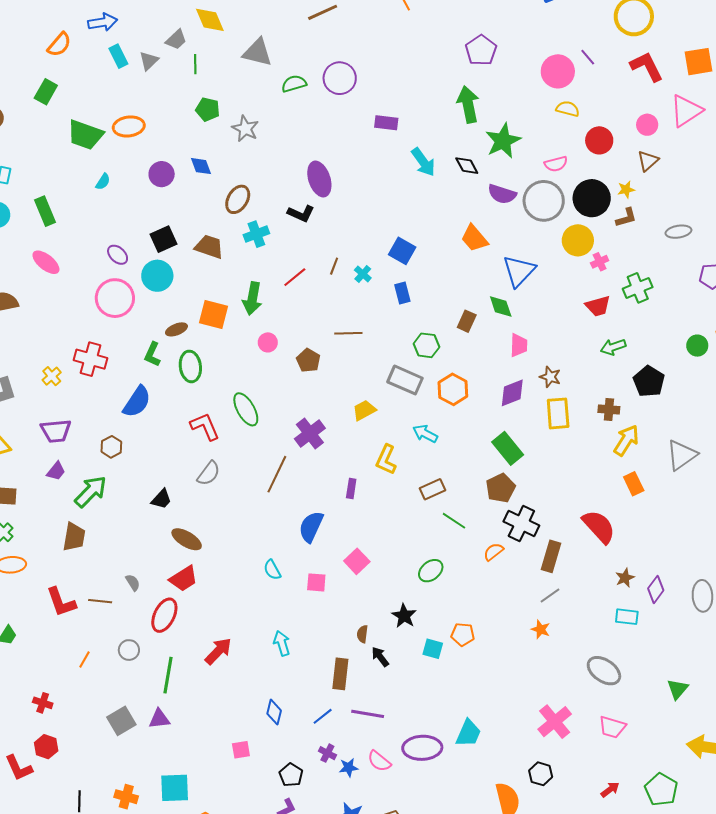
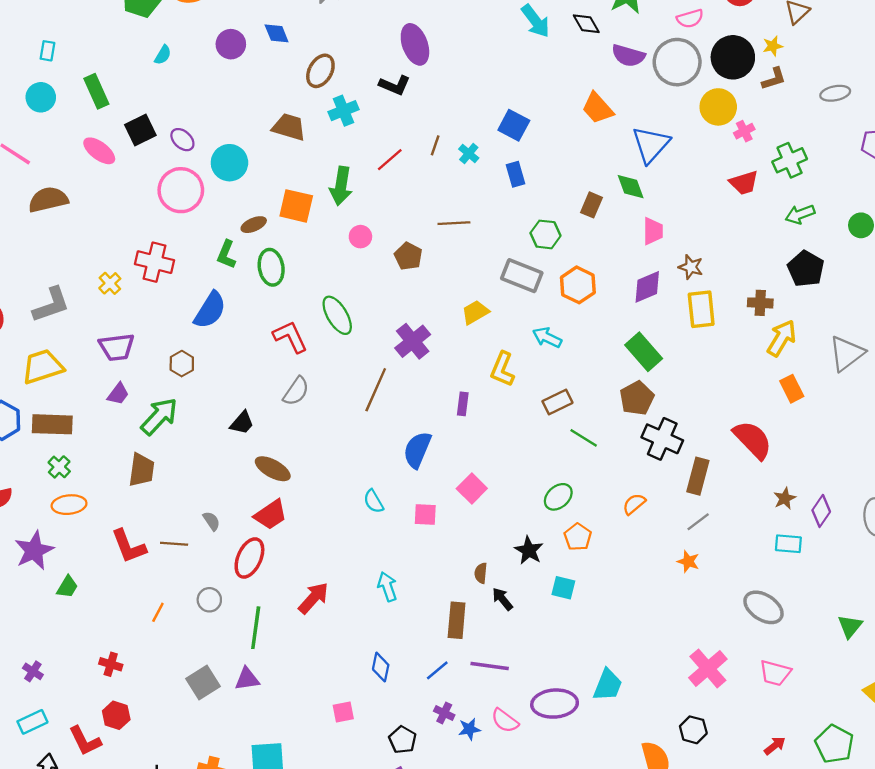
black square: (164, 239) -> (140, 130), moved
green arrow: (613, 347) -> (800, 214), moved
orange semicircle: (493, 552) -> (634, 504), moved
orange pentagon: (463, 634) -> (578, 537), moved, turned 30

